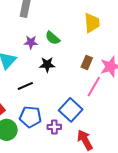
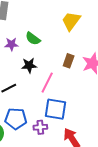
yellow trapezoid: (92, 23) -> (71, 21), turned -135
pink line: (94, 87) -> (47, 83), moved
blue square: (71, 110) -> (55, 109), turned -30

